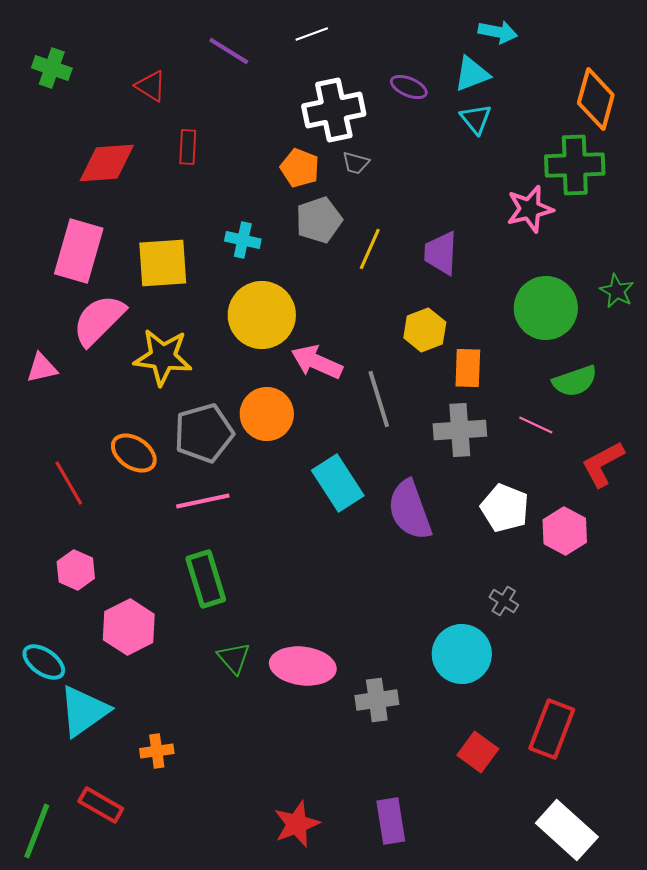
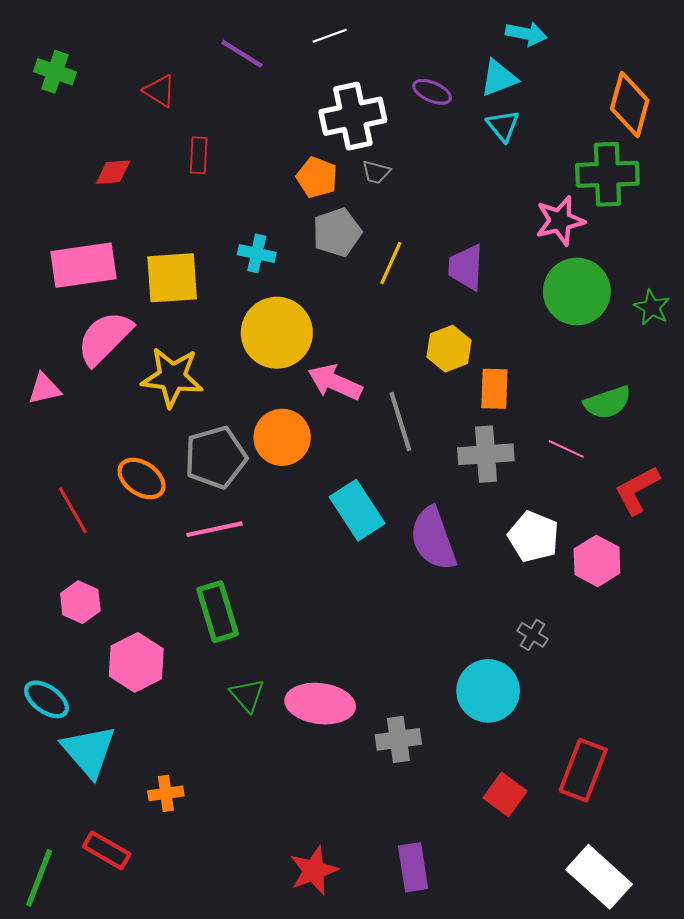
red diamond: (107, 163) -> (113, 172), size x0.6
pink rectangle: (79, 251) -> (83, 265), turned 66
green circle: (546, 308) -> (577, 292), moved
cyan triangle: (84, 711) -> (89, 751), turned -36

